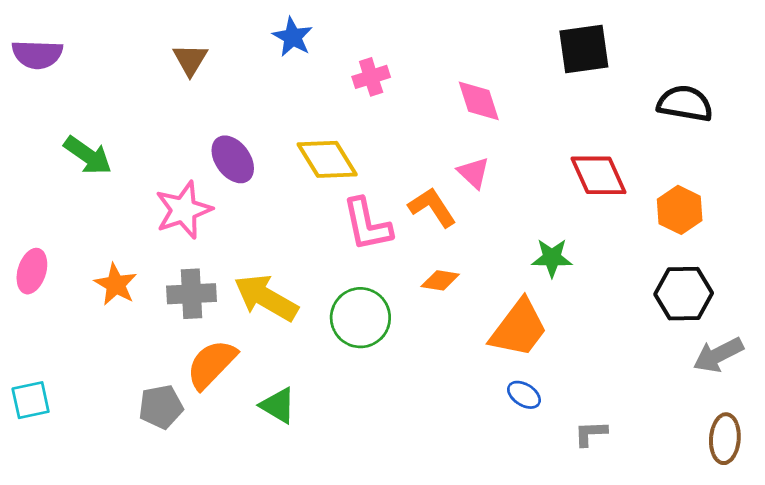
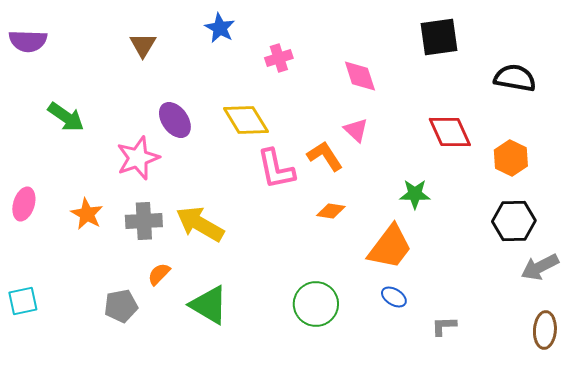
green circle: (360, 318) -> (316, 304), moved
orange semicircle: (211, 364) -> (159, 274), size x0.6
green triangle: (278, 405) -> (209, 305), size x1.4

